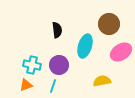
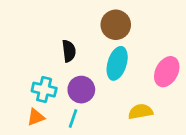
brown circle: (109, 24) -> (116, 25), moved
black semicircle: (57, 30) -> (69, 51), moved
pink ellipse: (121, 52) -> (167, 72), turned -30

